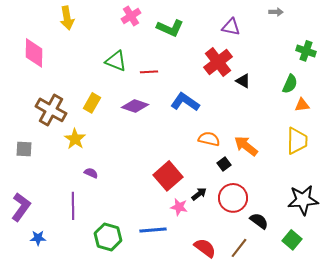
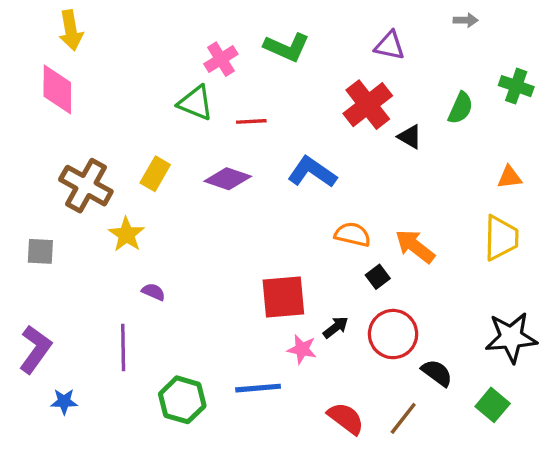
pink cross: (131, 16) -> (221, 59), moved
yellow arrow: (67, 18) -> (71, 30), moved
green semicircle: (290, 84) -> (461, 108), moved
red square: (168, 176) -> (283, 297), turned 36

